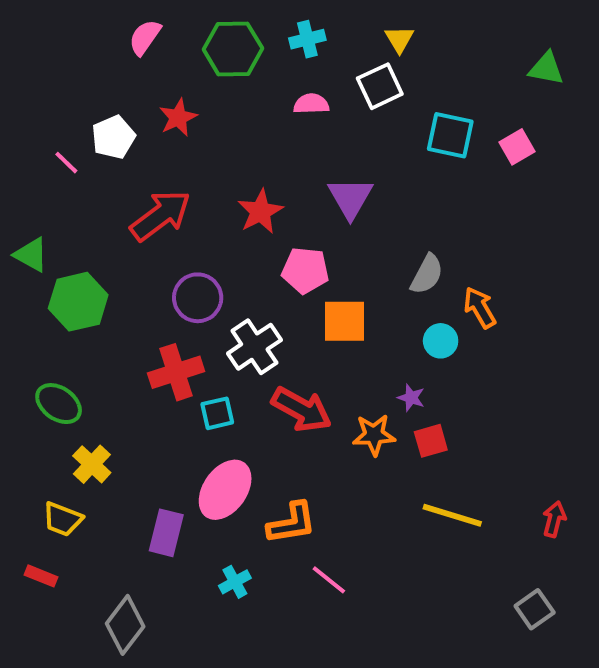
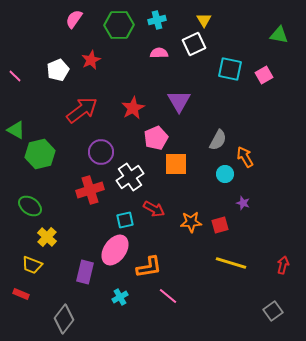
pink line: (66, 163) -> (15, 76), moved
pink pentagon: (305, 270) -> (156, 138), turned -30
purple star: (411, 398) -> (243, 203), moved
red arrow: (301, 409) -> (154, 209), size x0.7
cyan square: (217, 413) -> (125, 220), moved

